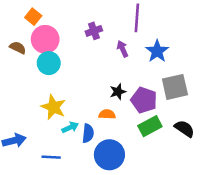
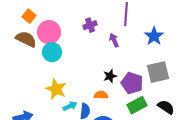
orange square: (33, 17) -> (29, 16), moved
brown semicircle: (18, 48) -> (26, 39), size x1.5
blue star: (157, 51) -> (154, 36), moved

